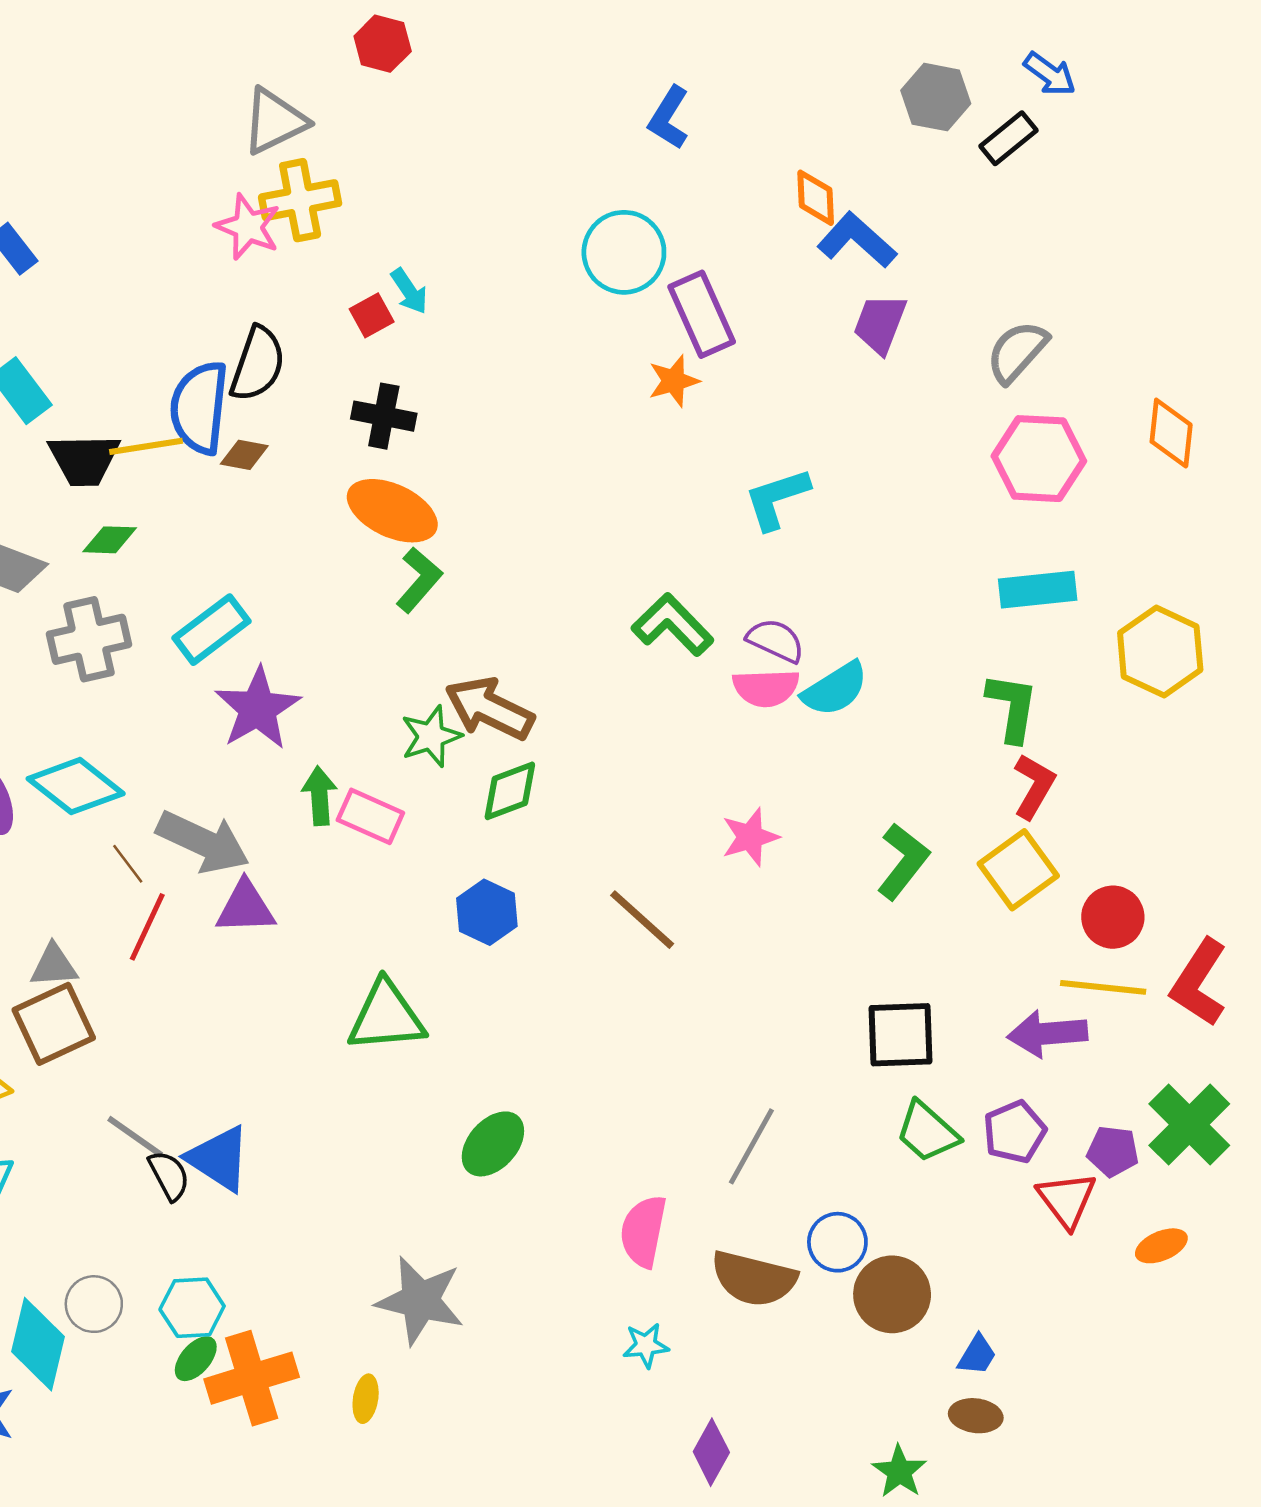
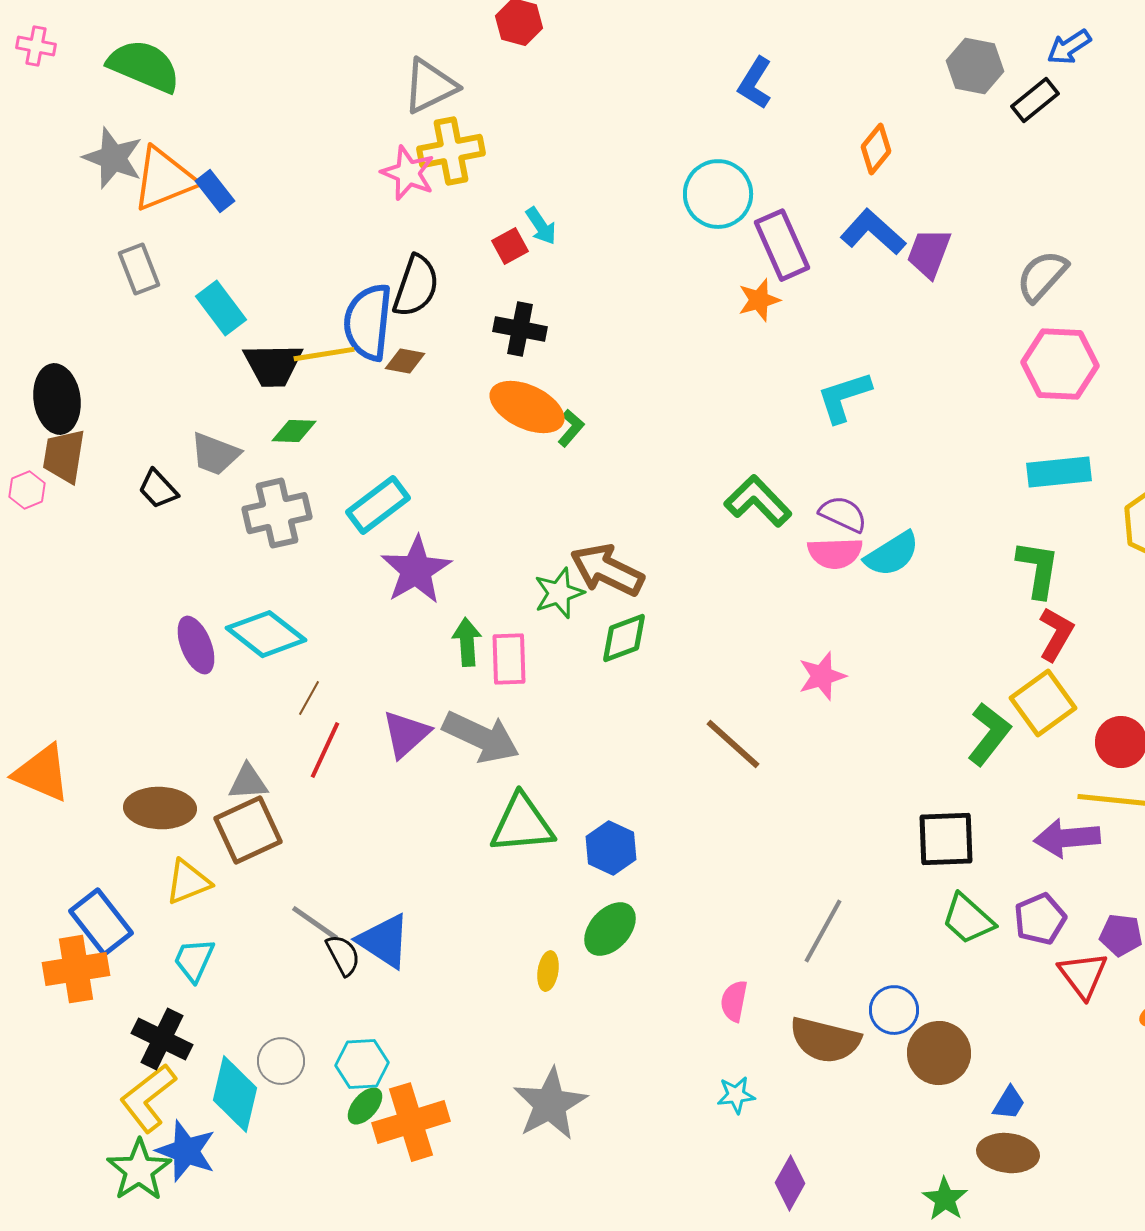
blue arrow: (1050, 74) -> (1069, 47), turned 111
orange diamond: (816, 198) -> (876, 149), turned 42
blue L-shape: (857, 240) -> (873, 232), moved
green L-shape: (419, 580) -> (571, 428), moved, size x0.7
pink rectangle: (370, 816) -> (509, 659), turned 64
gray arrow: (203, 842) -> (481, 737), moved
green L-shape: (903, 861) -> (989, 734), moved
brown line: (128, 864) -> (309, 698), turned 66
purple triangle: (245, 907) -> (406, 734), turned -40
blue hexagon: (487, 912) -> (611, 848), moved
pink semicircle: (643, 1231) -> (734, 1001), size x0.7
gray star: (420, 1300) -> (550, 1104), moved, turned 30
yellow ellipse: (366, 1399) -> (548, 971), moved
brown ellipse: (976, 1416) -> (1008, 1153), size x1.4

